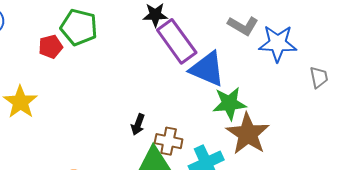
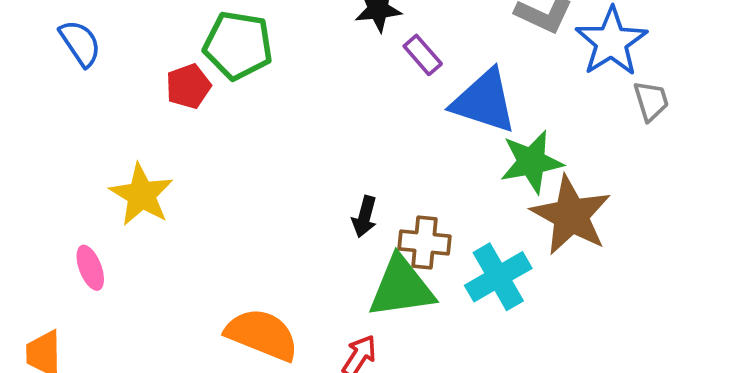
purple rectangle: (177, 41) -> (423, 55), size x0.5
blue star: (278, 43) -> (611, 42), turned -30
gray trapezoid: (319, 77) -> (651, 101), moved

